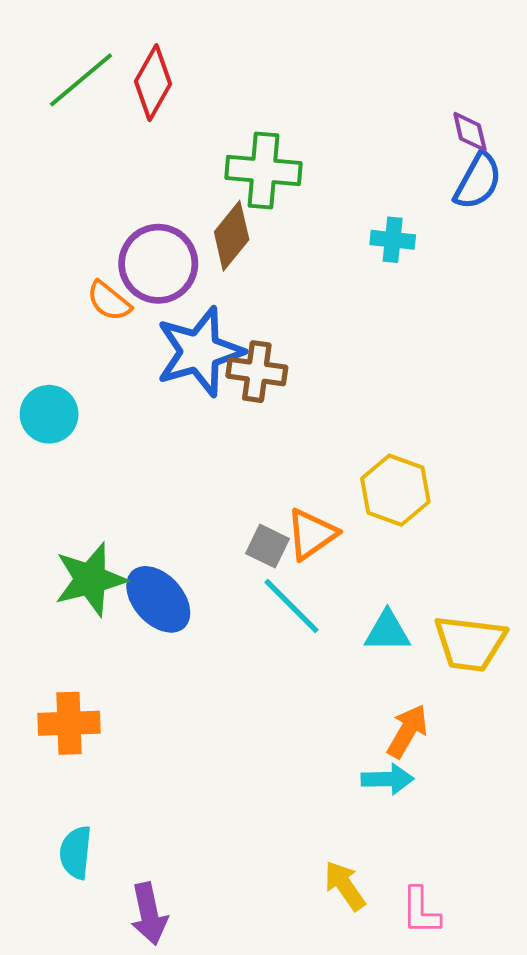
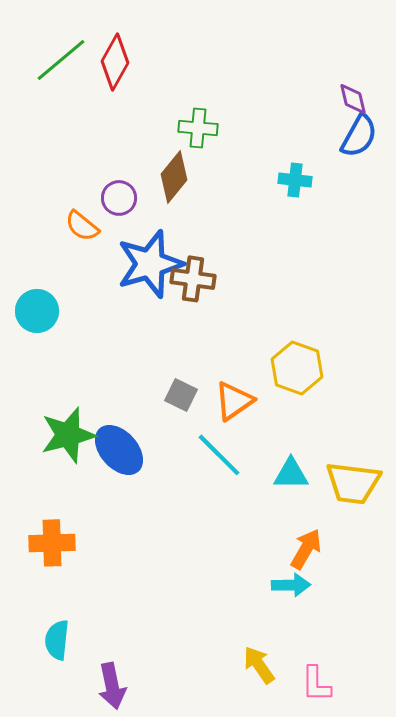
green cross: (264, 170) -> (198, 128), size x0.7
purple circle: (158, 264) -> (119, 198), size x0.6
gray square: (267, 546) -> (181, 395), moved

